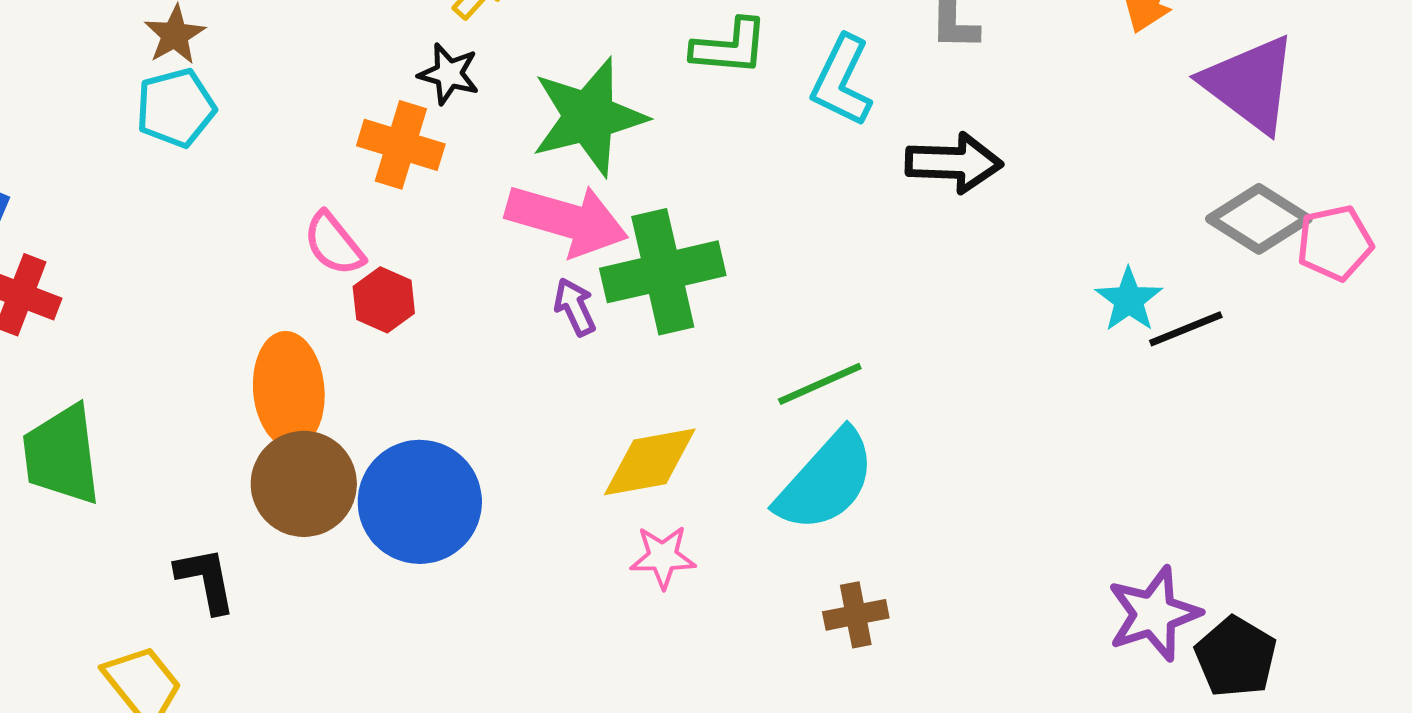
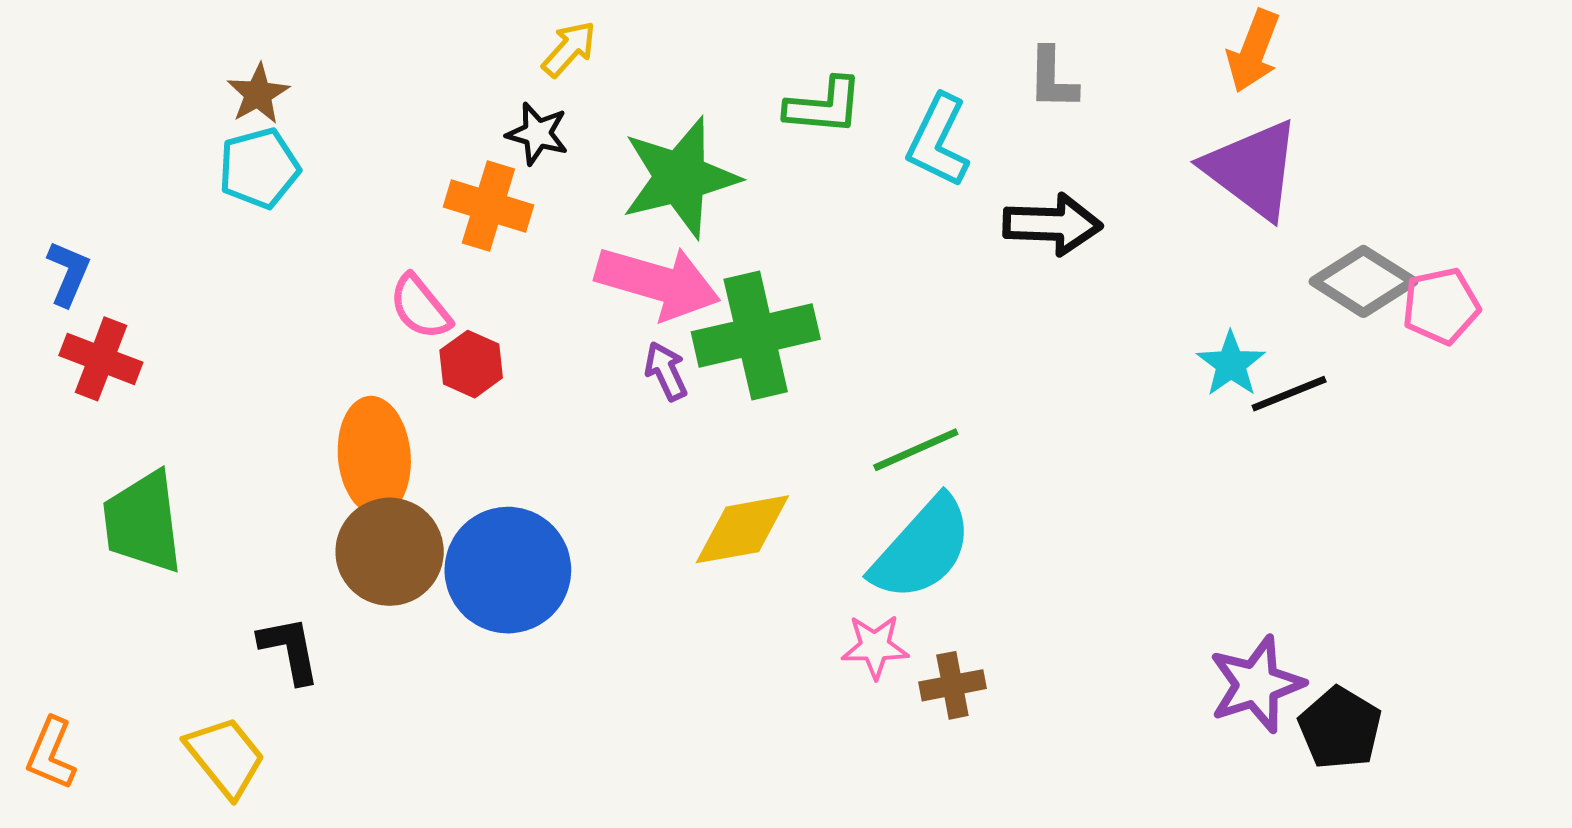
purple triangle: (1250, 84) -> (1252, 169), moved
pink star: (663, 557) -> (875, 647), moved

